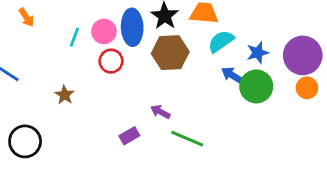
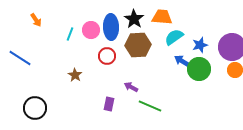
red circle: (111, 61) -> (107, 56), moved
brown star: (64, 95) -> (75, 75), moved
purple rectangle: (129, 136) -> (109, 104), turned -48

